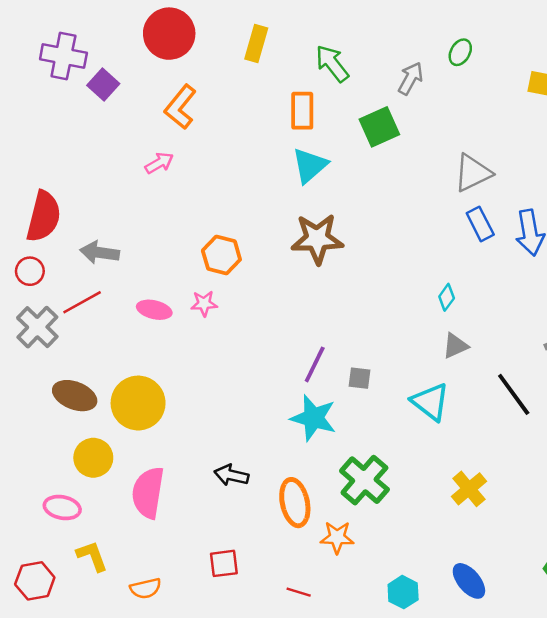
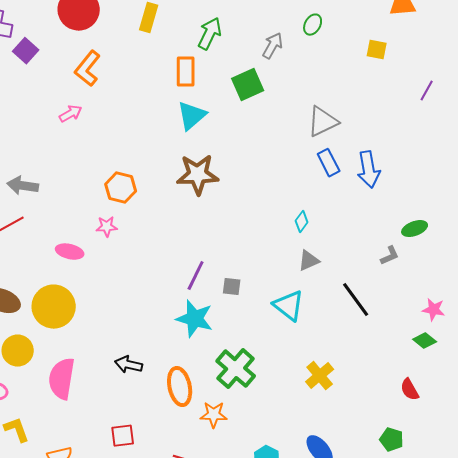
green arrow: (332, 63) -> (210, 34), turned 64
pink ellipse: (154, 310) -> (70, 252), moved

